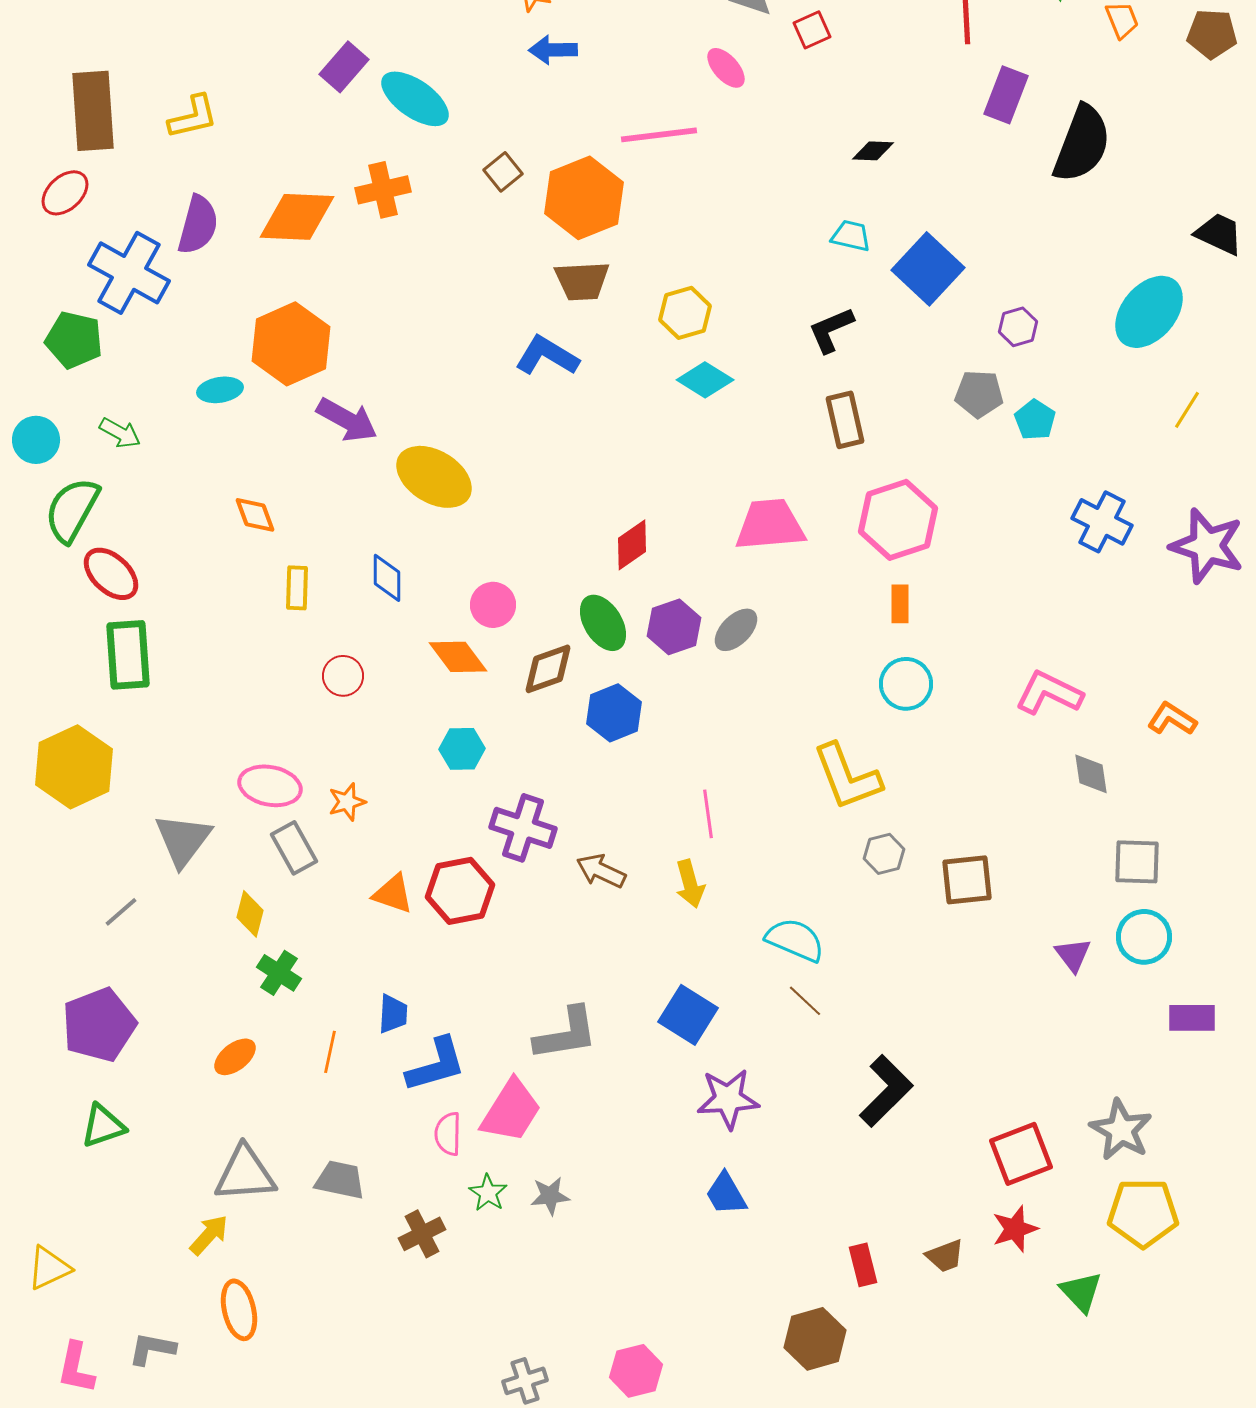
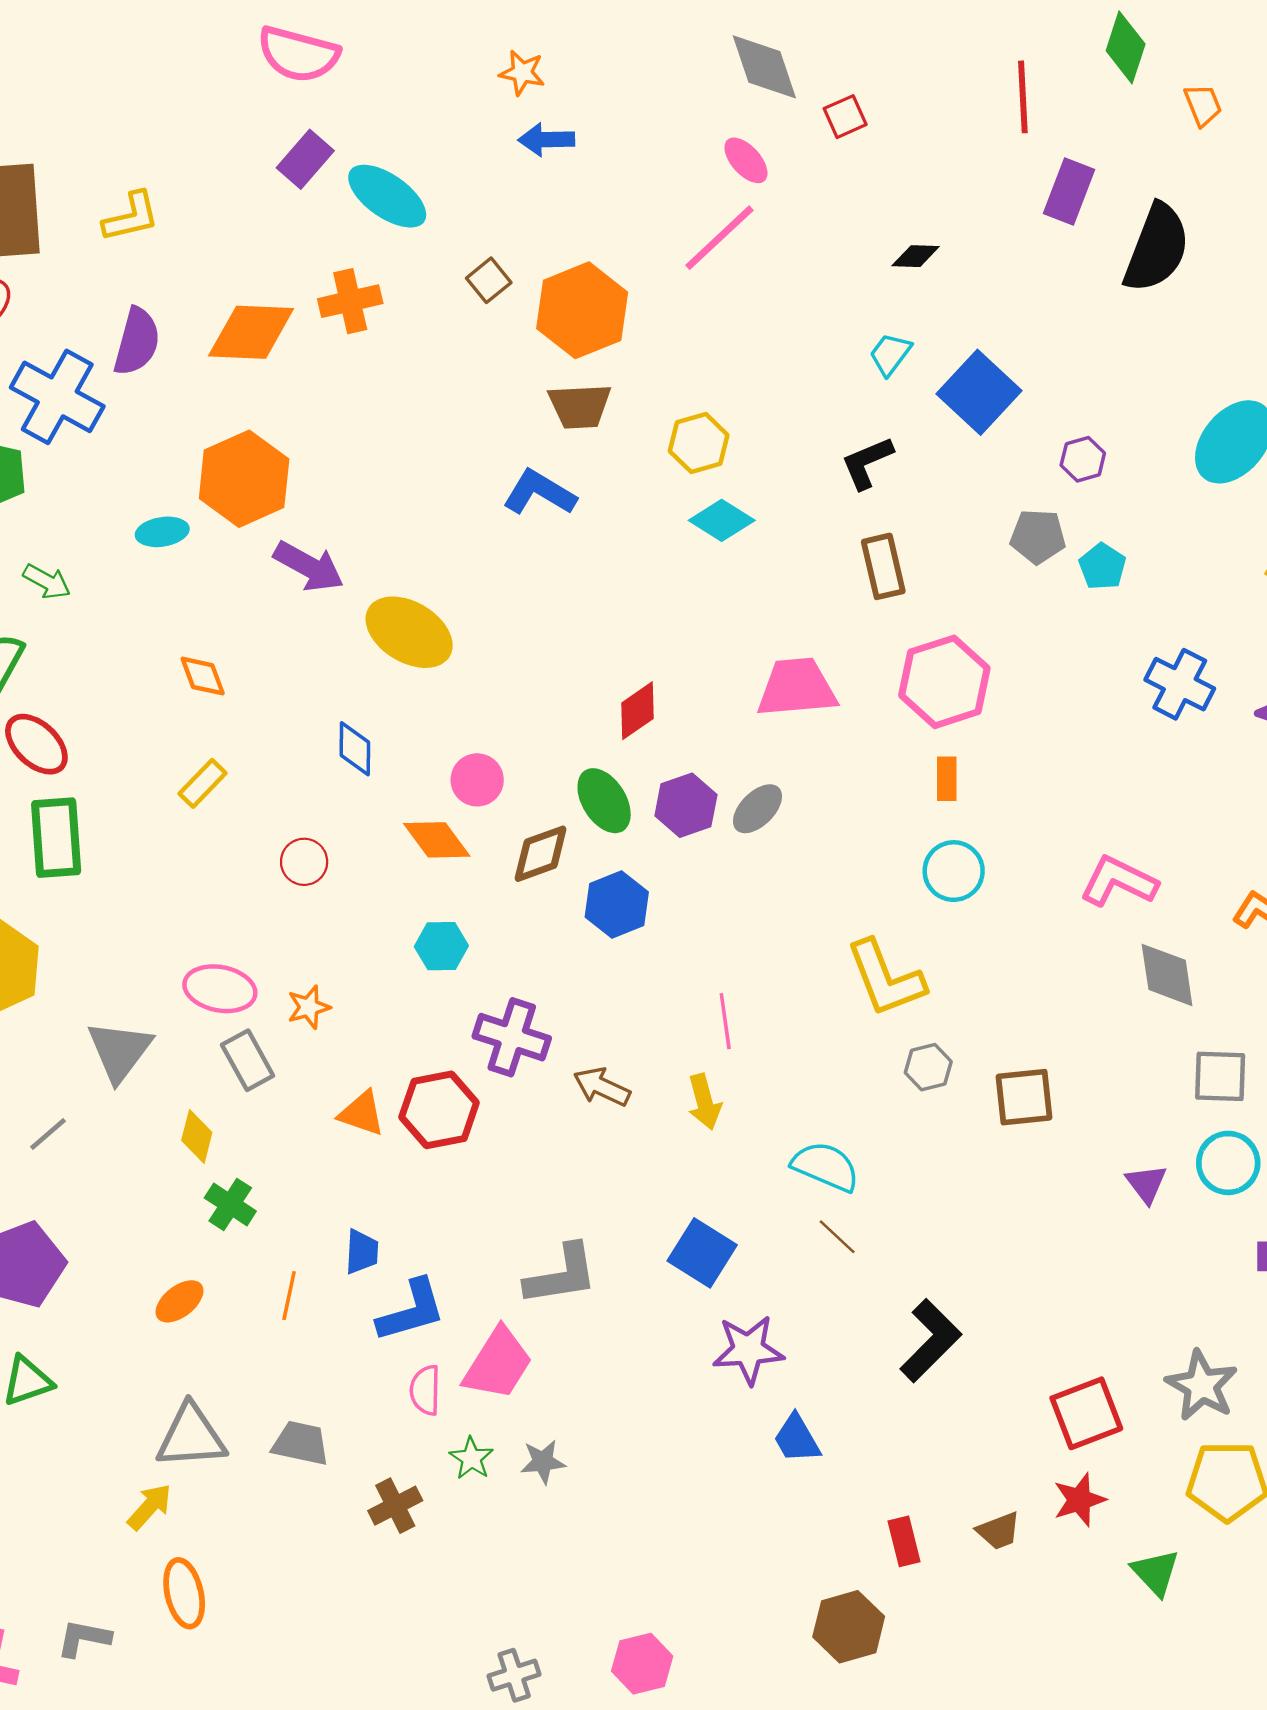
pink line: (659, 135) -> (719, 238), moved, turned -36
cyan trapezoid: (851, 236) -> (890, 354), turned -66
yellow rectangle: (297, 588) -> (203, 783), moved, turned 42
gray diamond: (1091, 774) -> (1167, 975), size x1.4
blue trapezoid: (726, 1194) -> (797, 1439), moved

